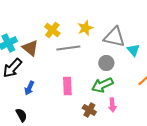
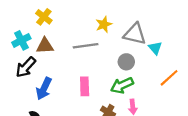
yellow cross: (52, 30) -> (44, 17), moved
brown triangle: (30, 48) -> (45, 46), turned -42
blue arrow: (29, 88) -> (44, 89), size x1.5

